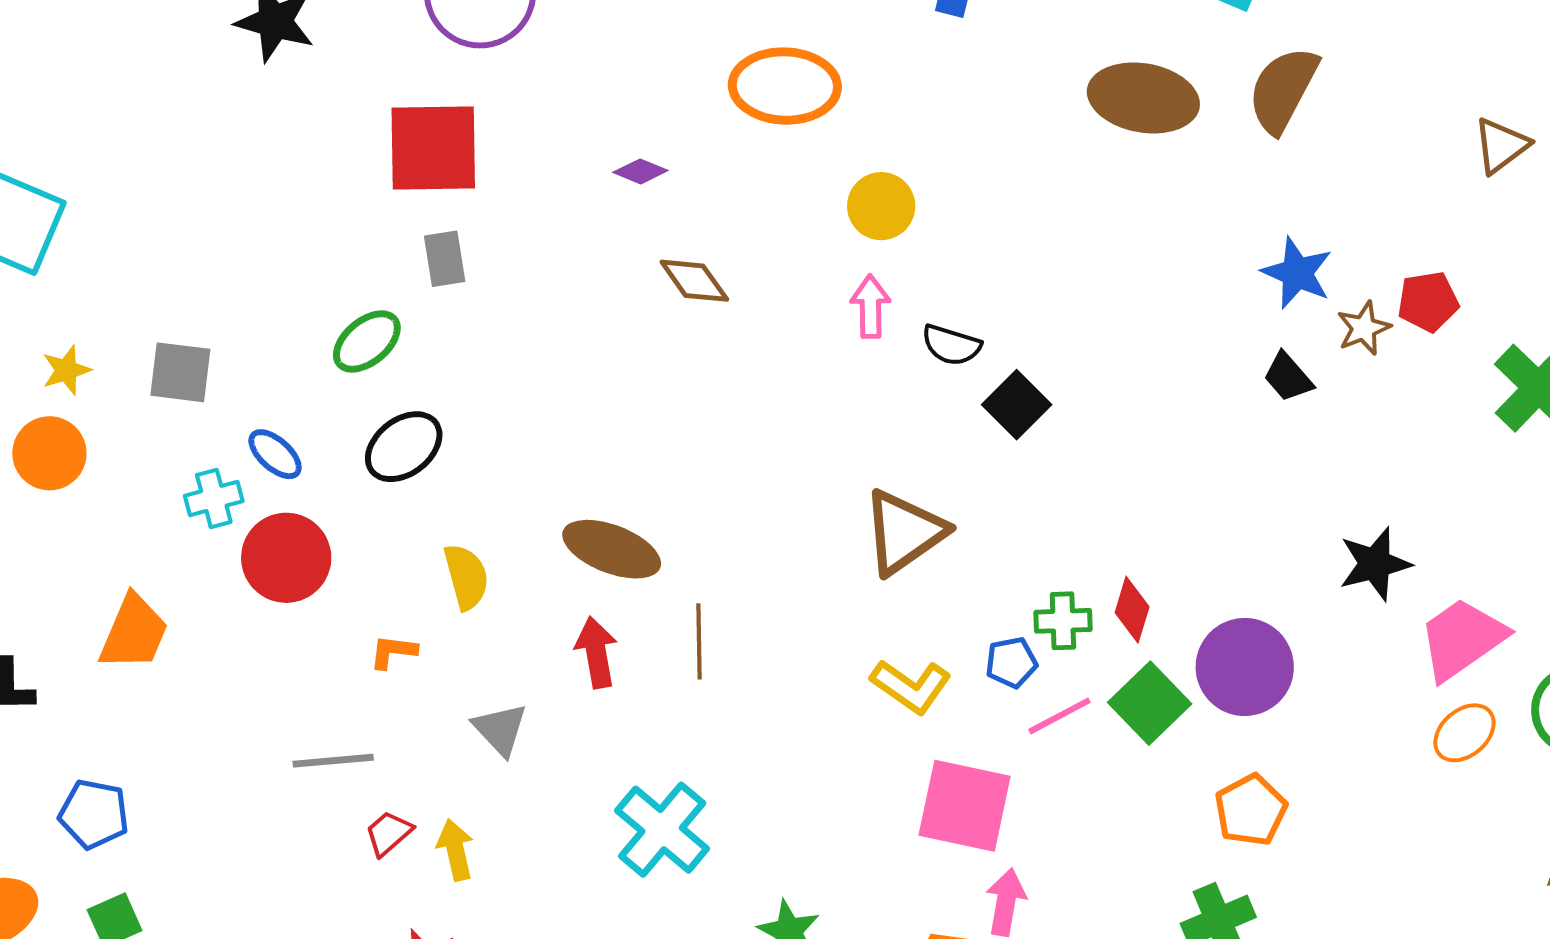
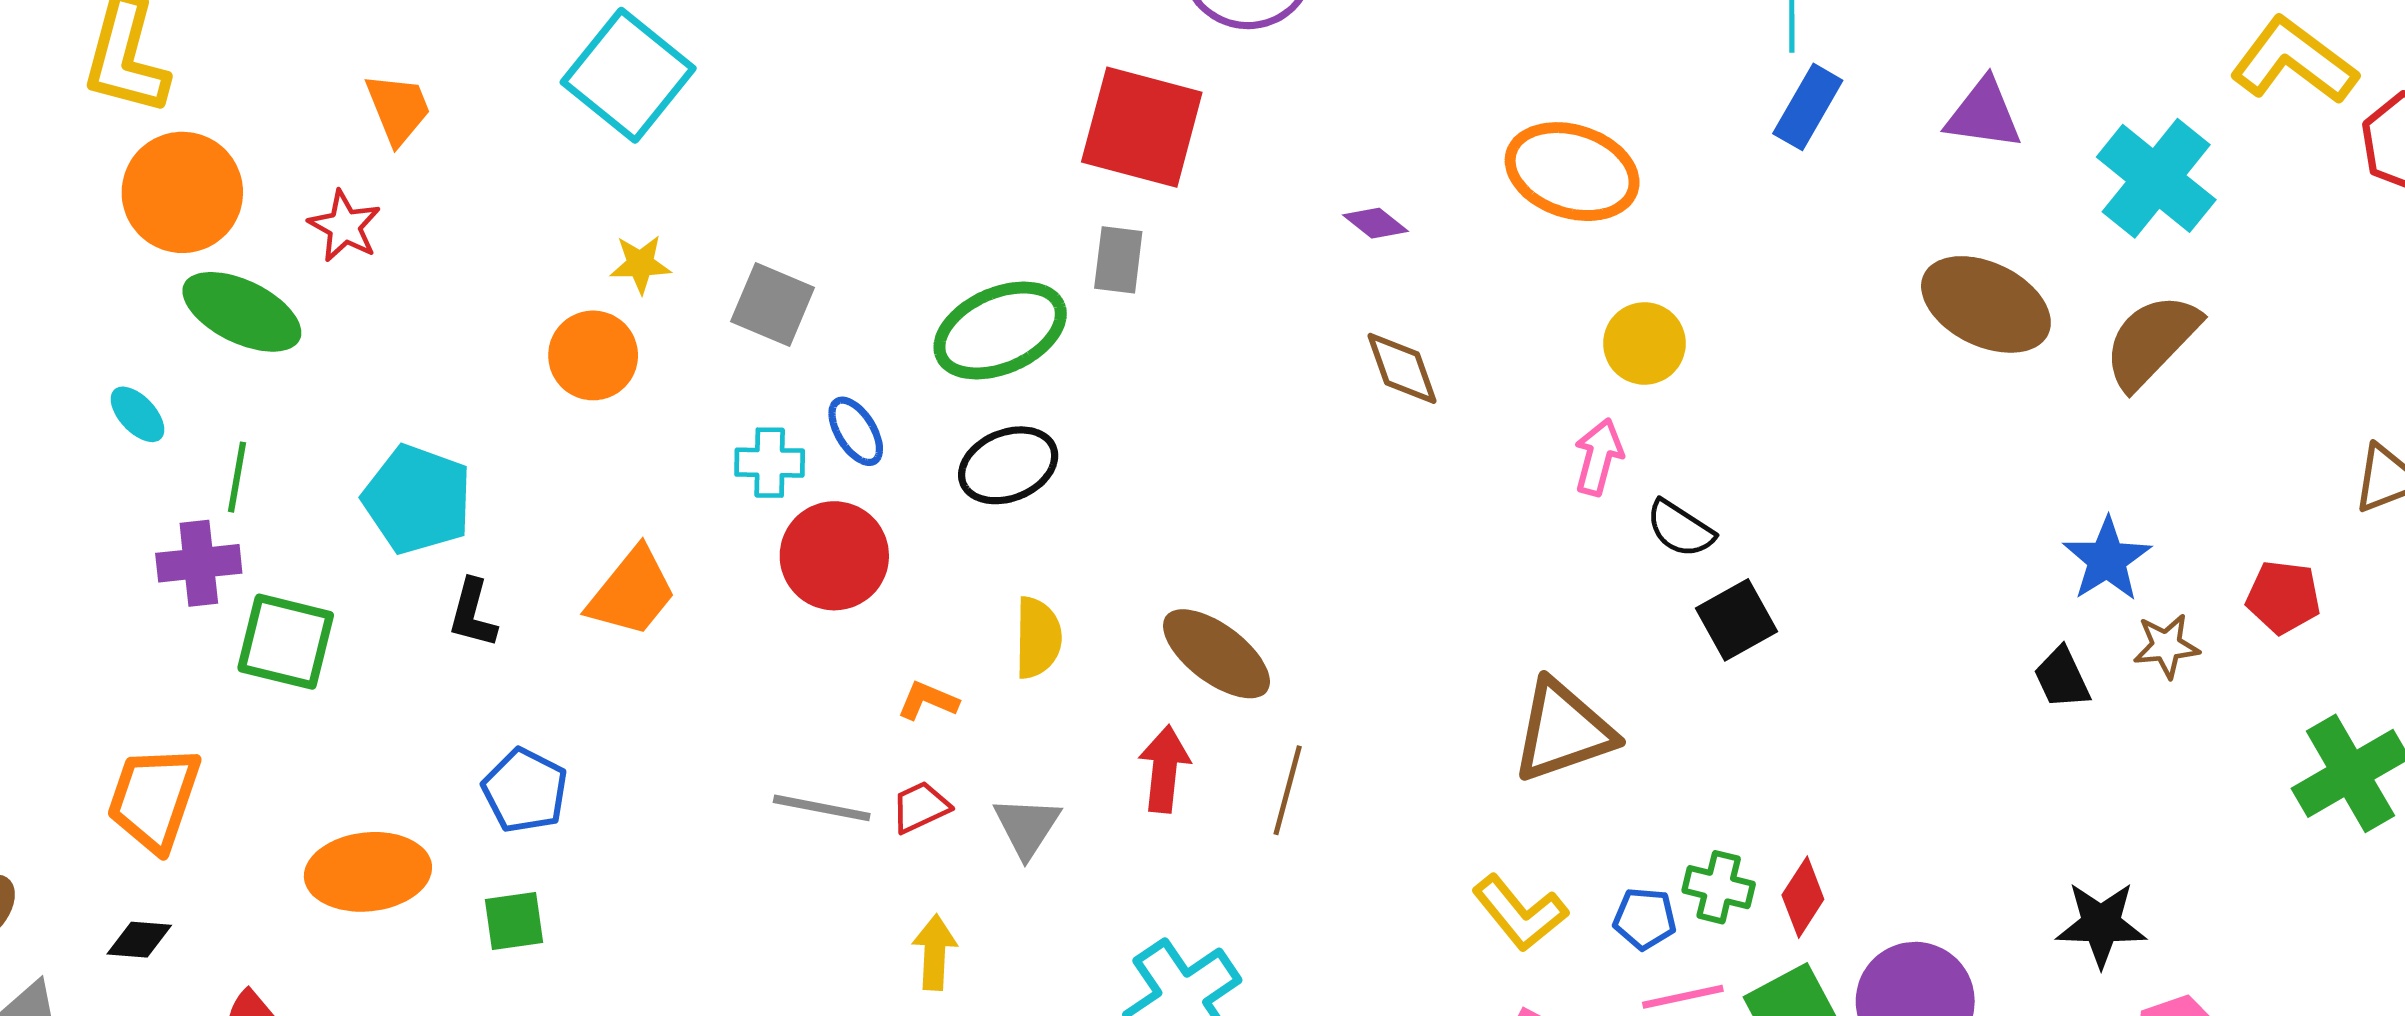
red pentagon: (1428, 302) -> (2283, 597), moved
green ellipse: (367, 341) -> (1000, 331), size x1.5
red trapezoid: (389, 833) -> (920, 807), moved

